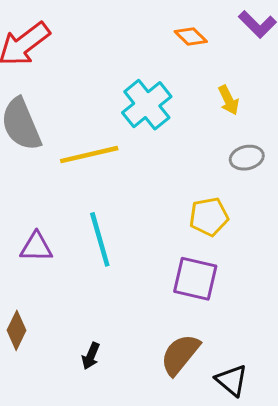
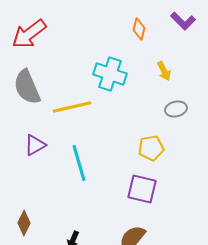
orange diamond: (191, 36) -> (139, 29), turned 60
cyan cross: (147, 105) -> (110, 74), turned -32
purple triangle: (36, 247) -> (35, 145), moved, turned -30

